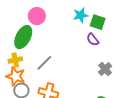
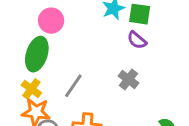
yellow cross: (15, 60) -> (31, 89), turned -32
gray cross: (105, 69) -> (128, 79), moved

